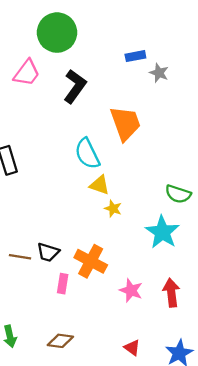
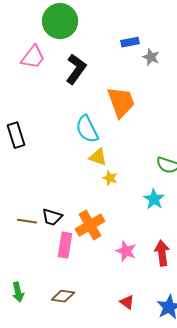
cyan star: (162, 232) -> (154, 199), size x0.7
orange cross: (91, 261) -> (90, 225), turned 32
pink rectangle: (63, 284) -> (65, 245), size x1.4

